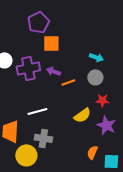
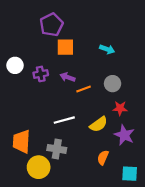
cyan arrow: (96, 57) -> (107, 49), moved
purple cross: (28, 68) -> (41, 74), size x0.6
white line: (37, 111) -> (64, 120), moved
orange semicircle: (92, 152) -> (103, 158), moved

